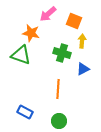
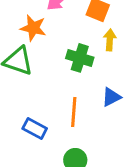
blue triangle: (83, 69) -> (111, 97), moved
blue rectangle: (25, 112) -> (35, 129), moved

